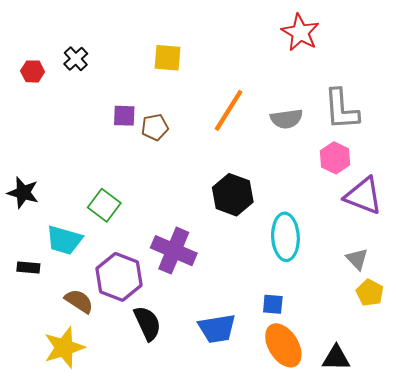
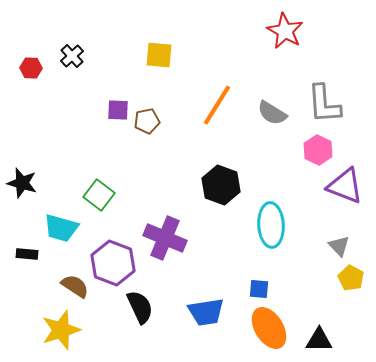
gray semicircle: (287, 119) -> (272, 113), turned 40

